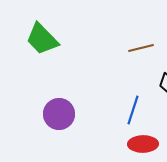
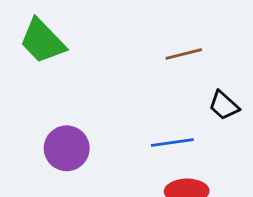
blue line: (133, 110) -> (172, 143), turned 64

